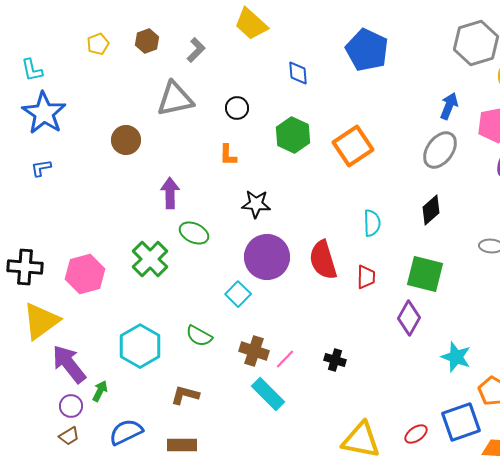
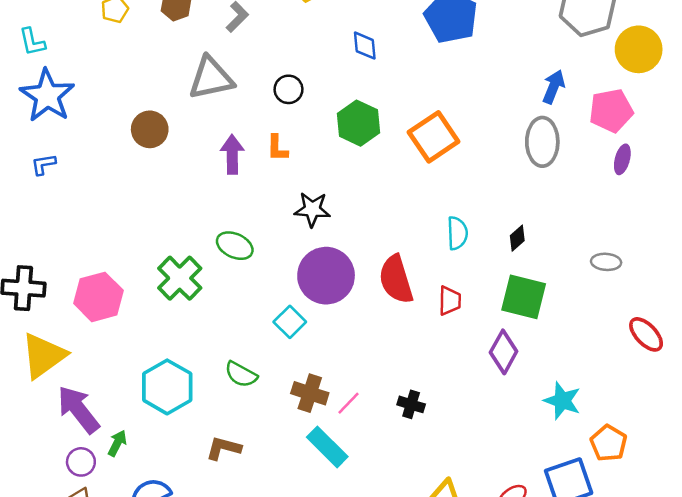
gray ellipse: (440, 150) -> (542, 142), turned -36
purple arrow: (170, 193) -> (232, 154), moved
black diamond: (431, 210) -> (517, 238), moved, size x0.7

